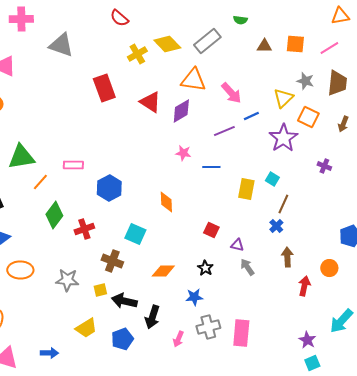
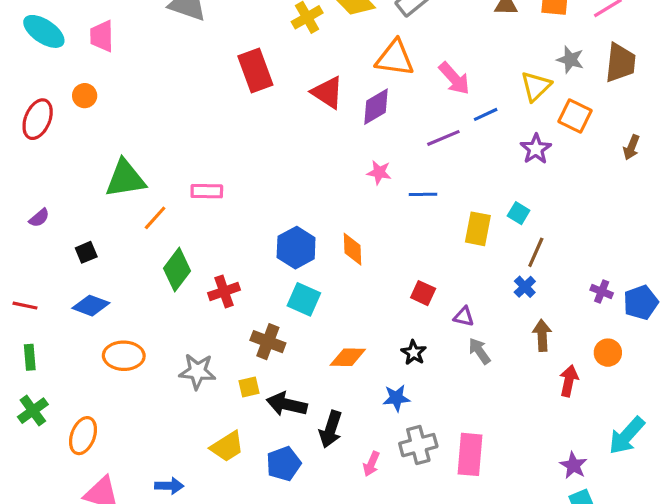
brown arrow: (343, 124) -> (631, 147), moved
purple star: (283, 138) -> (536, 149), size x0.7
purple cross: (324, 166) -> (602, 291), moved
blue hexagon: (109, 188) -> (296, 248), moved

